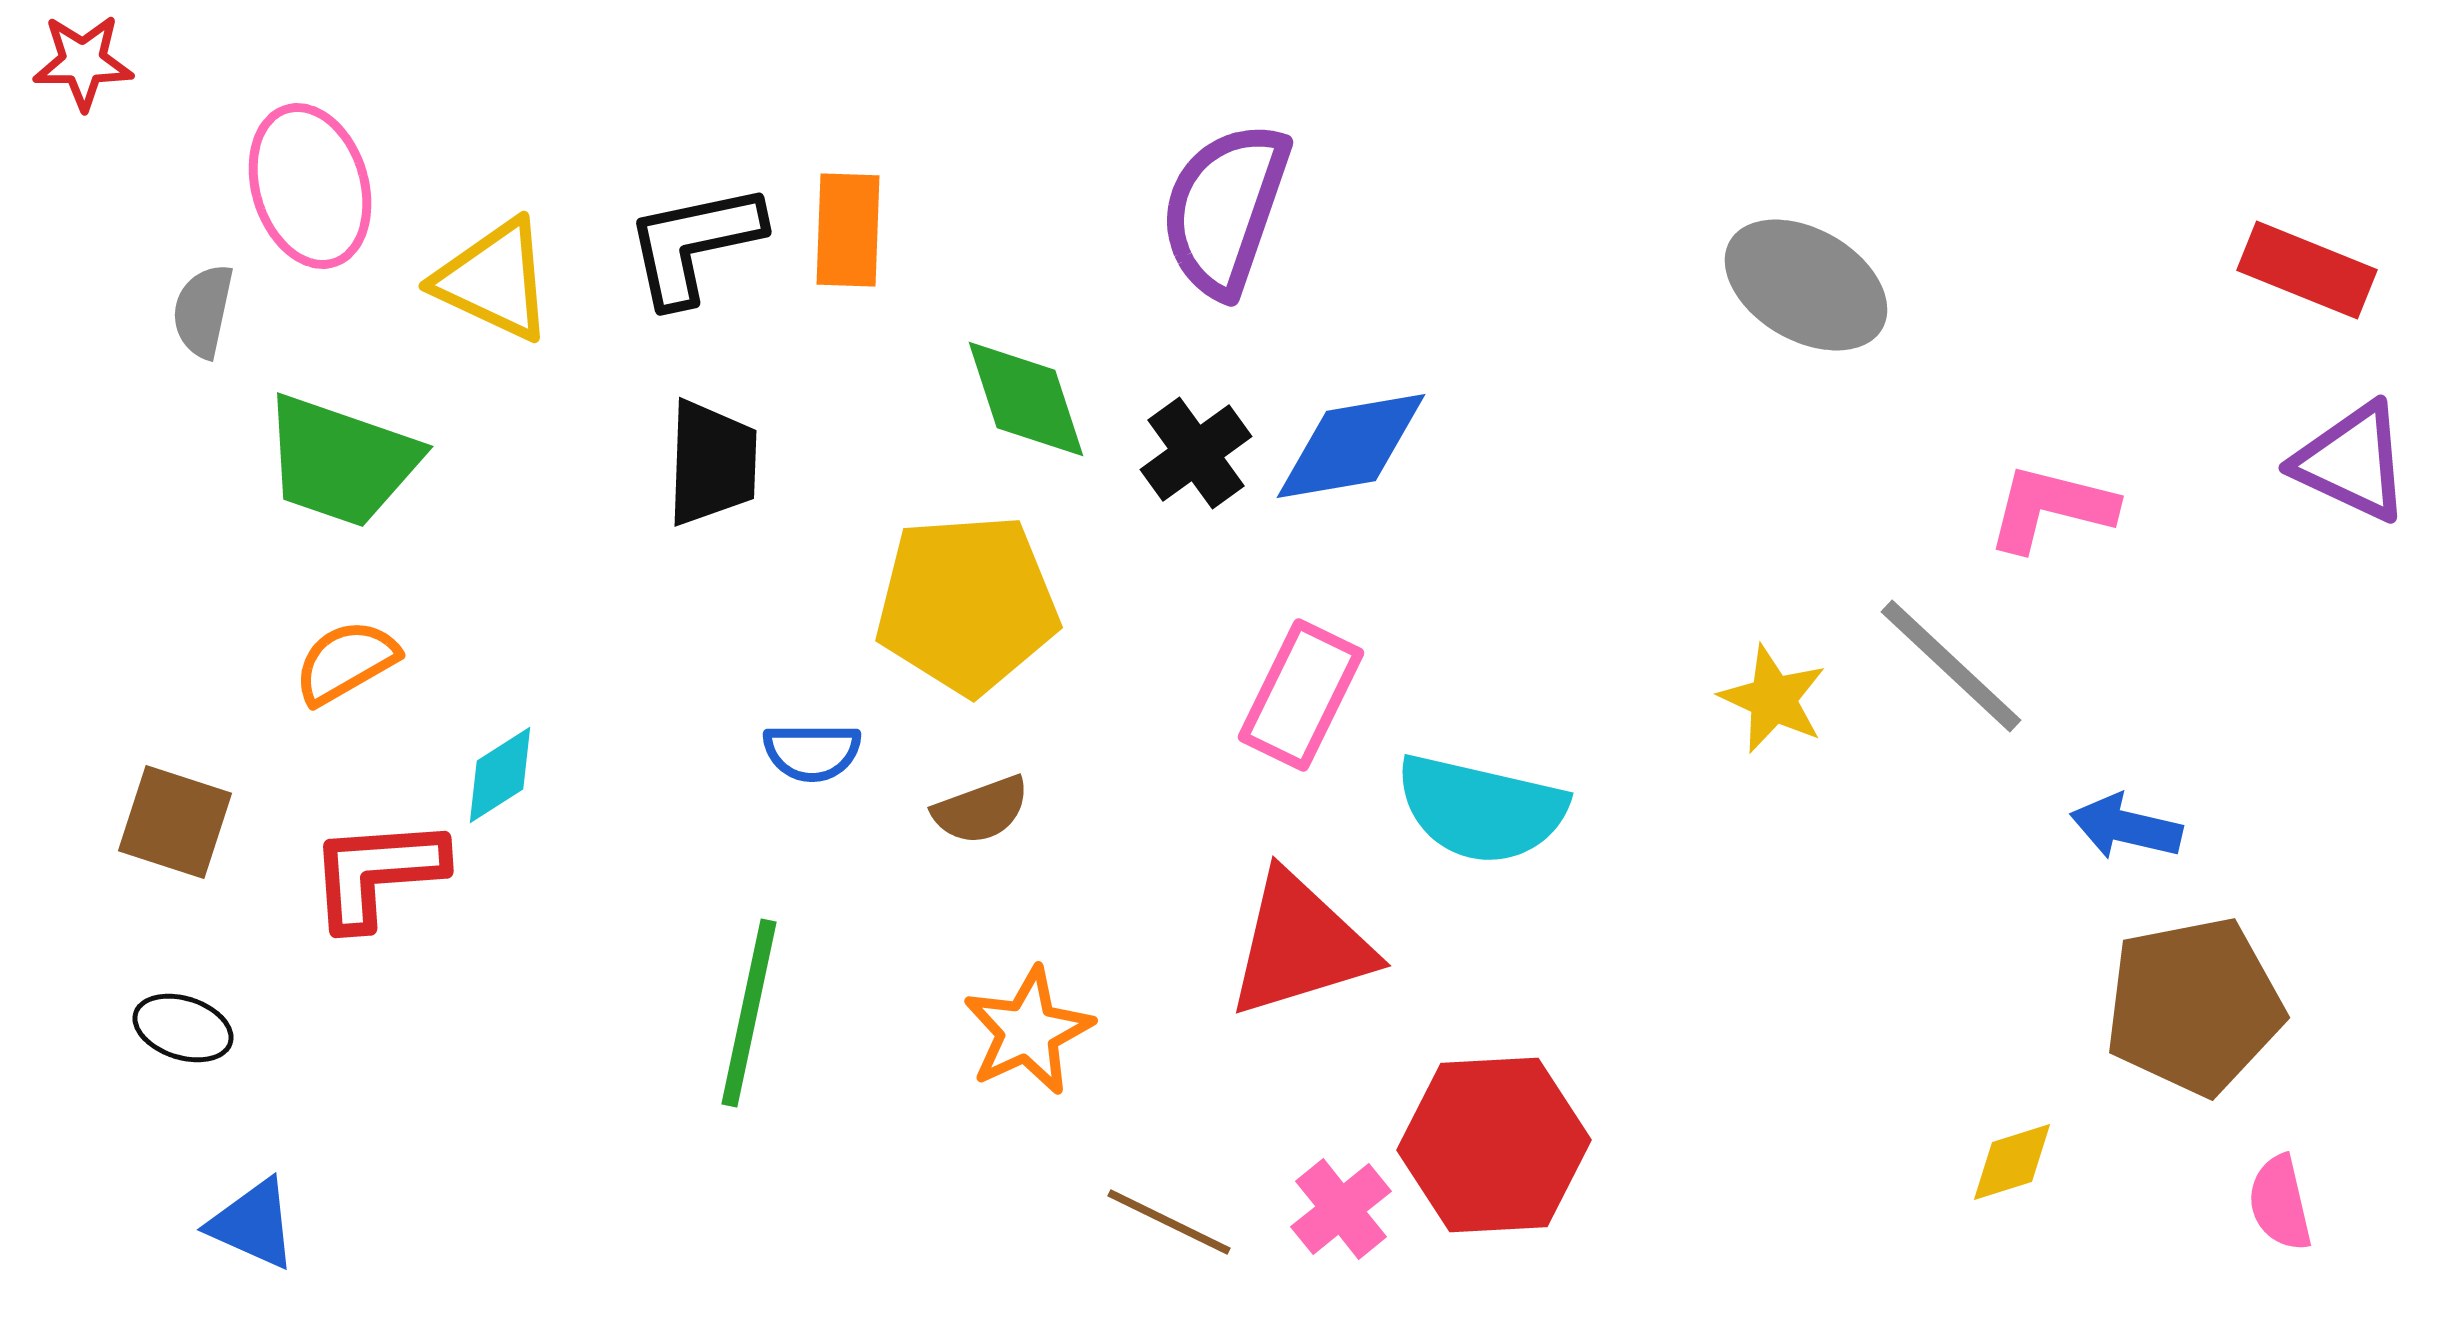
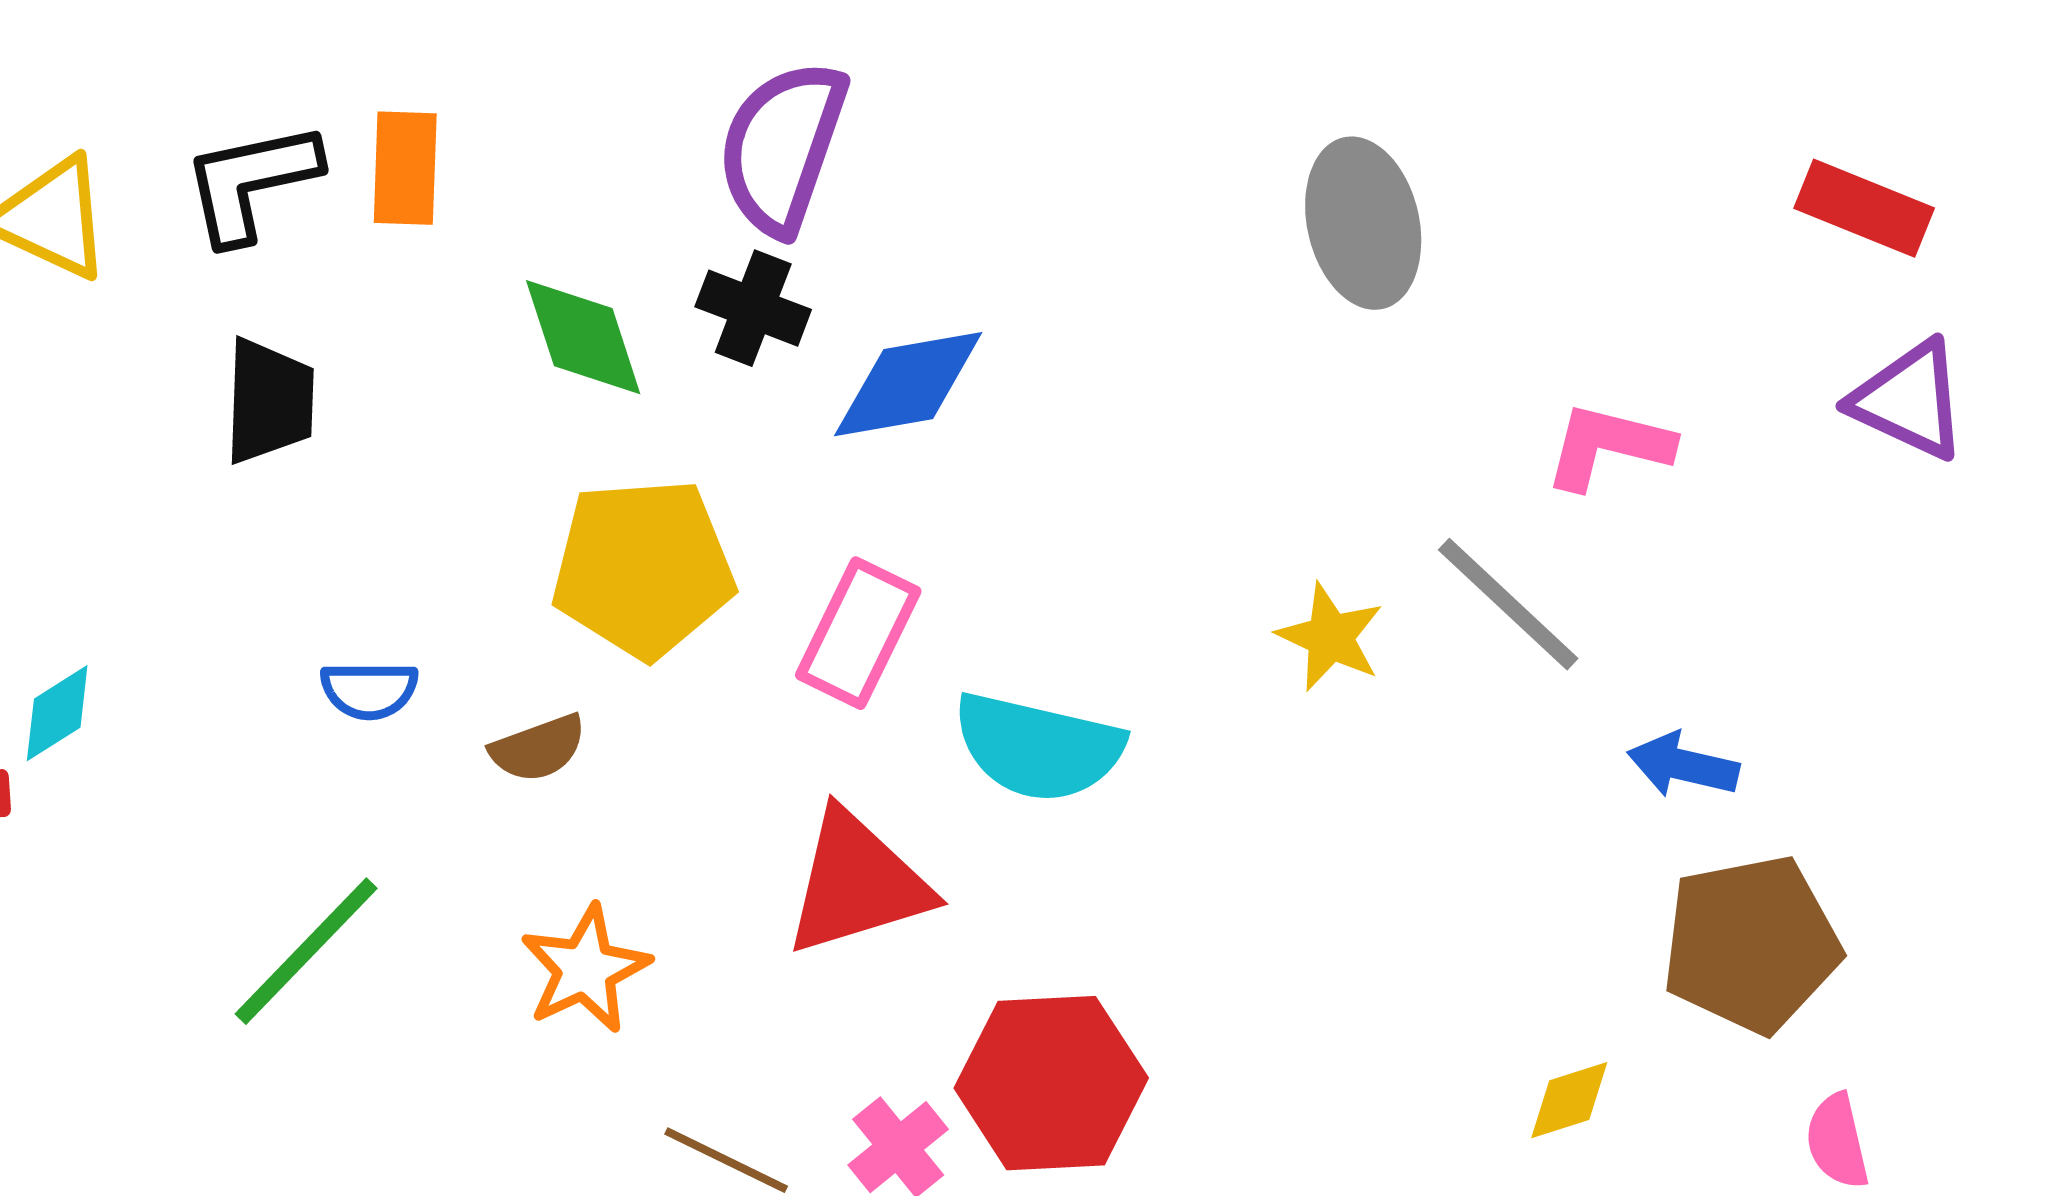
gray ellipse: (1806, 285) -> (1363, 223), turned 47
black cross: (1196, 453) -> (753, 308), moved, turned -33
yellow pentagon: (967, 604) -> (643, 568), moved
green line: (749, 1013) -> (306, 951), turned 32

